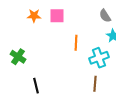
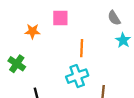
orange star: (34, 16) -> (32, 31), moved
cyan cross: (99, 58) -> (77, 76), moved

